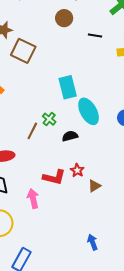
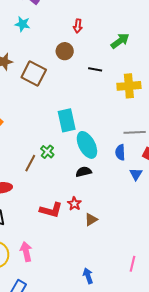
brown square: (23, 51) -> (34, 74), moved
black semicircle: (70, 136) -> (84, 172), moved
pink arrow: (33, 199) -> (26, 252), moved

